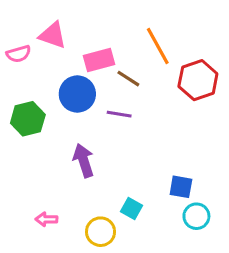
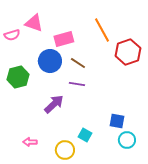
brown line: (128, 79) -> (78, 63), moved
purple line: (119, 114) -> (77, 84), moved
purple arrow: (84, 161) -> (54, 104), turned 65

